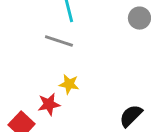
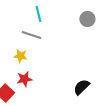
yellow star: (69, 84) -> (20, 56), moved

